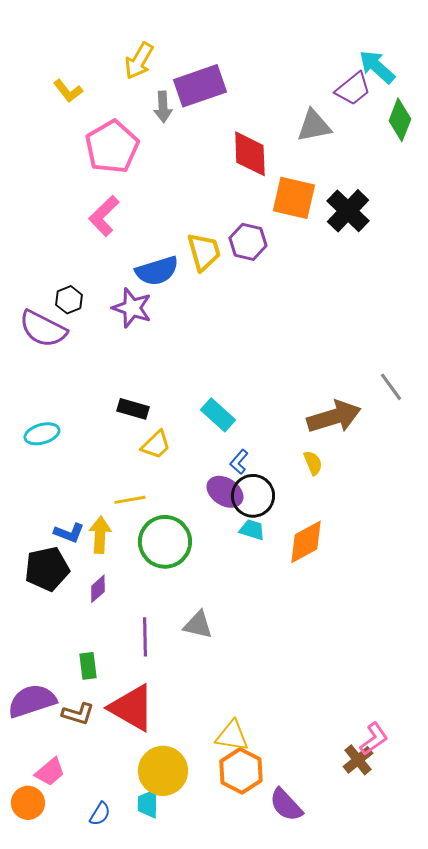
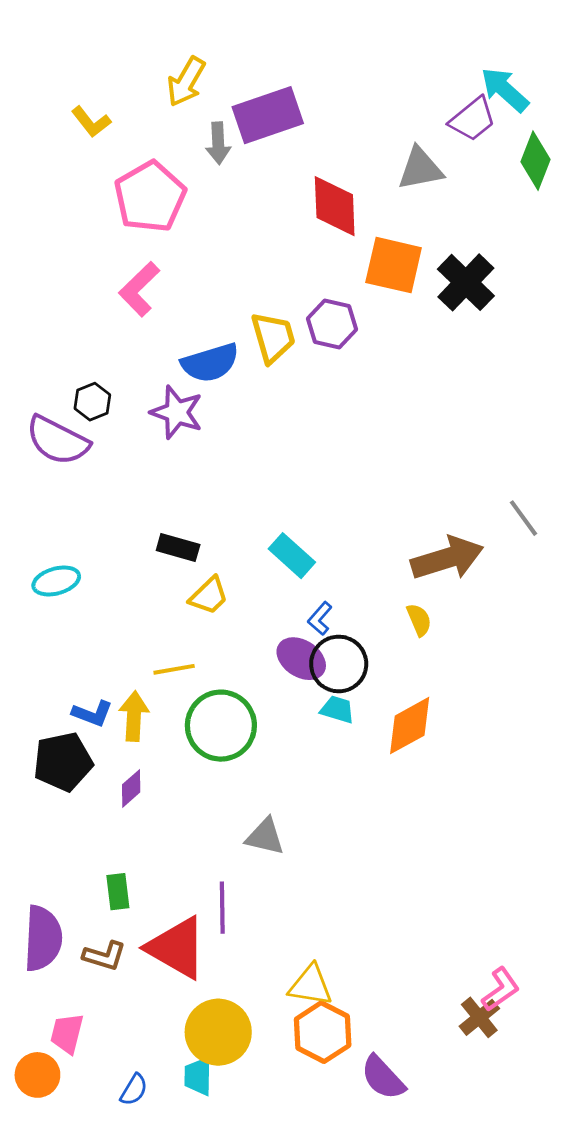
purple line: (145, 637) -> (222, 908), moved
purple semicircle: (32, 701) -> (43, 938), turned 111
pink trapezoid: (50, 772) -> (67, 1033), turned 144

